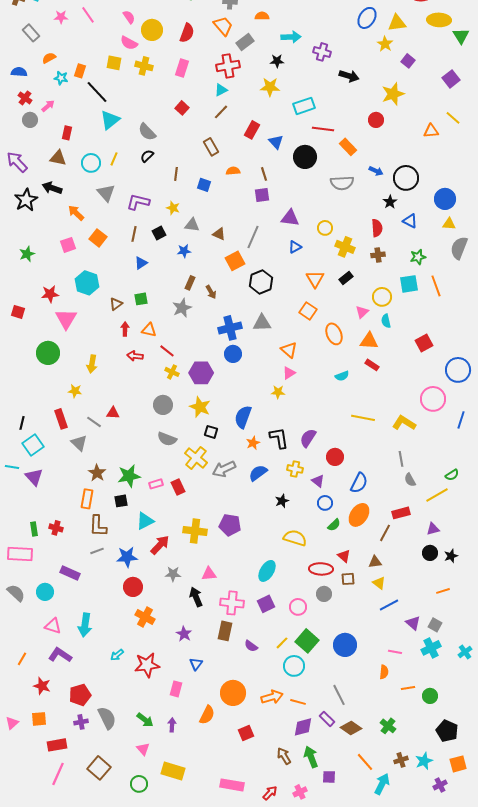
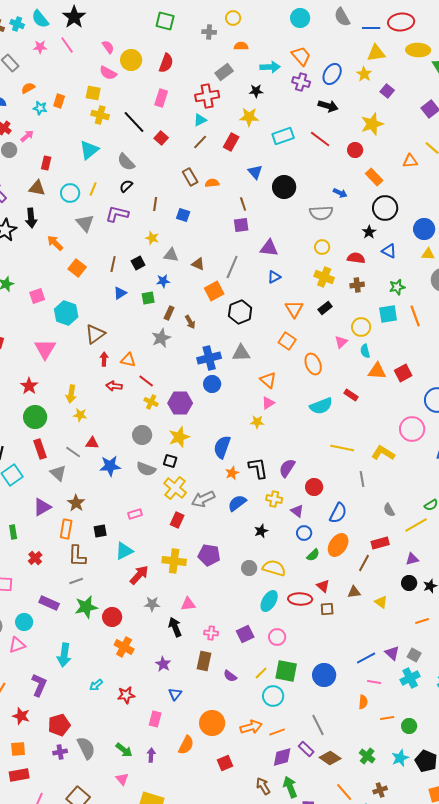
blue ellipse: (367, 18) -> (332, 74), moved
orange trapezoid: (223, 26) -> (301, 56), moved
yellow cross: (144, 66) -> (100, 115), moved
black line: (97, 92) -> (134, 122), moved
red line: (323, 129) -> (320, 139), moved, turned 30
red rectangle: (252, 130) -> (231, 142), moved
orange rectangle: (348, 147) -> (374, 177), moved
orange semicircle: (233, 171) -> (212, 183), moved
blue arrow: (376, 171) -> (340, 193), moved
black arrow: (52, 188) -> (31, 218), turned -114
purple L-shape: (138, 202) -> (117, 214), moved
yellow circle: (325, 228) -> (322, 247), moved
red semicircle: (377, 228) -> (356, 258), turned -78
pink square: (68, 245) -> (37, 296), moved
red star: (50, 294) -> (29, 386), moved, turned -30
green square: (141, 299) -> (148, 298), moved
brown triangle: (116, 304) -> (95, 334), size x1.5
orange triangle: (369, 341) -> (377, 371), moved
green circle: (48, 353) -> (35, 417), moved
cyan semicircle: (342, 376) -> (321, 406), size x1.6
yellow star: (75, 391) -> (80, 415), moved
yellow star: (200, 407) -> (179, 437), turned 30
black square: (211, 432) -> (170, 461), moved
gray line: (401, 459) -> (362, 479), moved
green star: (129, 476) -> (86, 607), moved
purple triangle: (34, 477) -> (42, 507), moved, turned 42
red rectangle: (178, 487) -> (177, 520), moved, turned 49
red cross: (56, 528) -> (35, 558), turned 32
green rectangle: (34, 529) -> (13, 532), moved
blue star: (127, 557) -> (110, 466), moved
cyan ellipse: (267, 571) -> (269, 601), moved
yellow triangle: (379, 583) -> (381, 602), moved
gray circle: (324, 594) -> (249, 568), moved
pink cross: (232, 603) -> (211, 633), size x0.6
blue line: (389, 605) -> (366, 658), moved
pink triangle: (53, 626) -> (17, 645), moved, turned -36
green square: (307, 641) -> (286, 671), turned -30
purple L-shape: (60, 655) -> (39, 685), turned 80
red star: (147, 665) -> (126, 695), size x0.7
orange line: (298, 702) -> (277, 732), turned -35
red rectangle: (57, 745) -> (19, 775), moved
cyan star: (424, 761) -> (400, 758), moved

